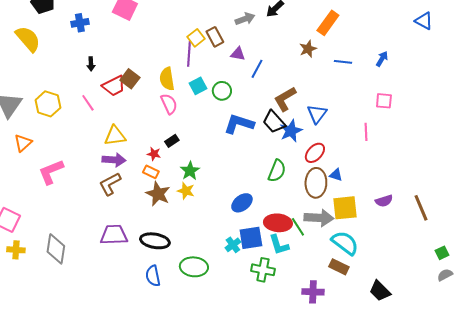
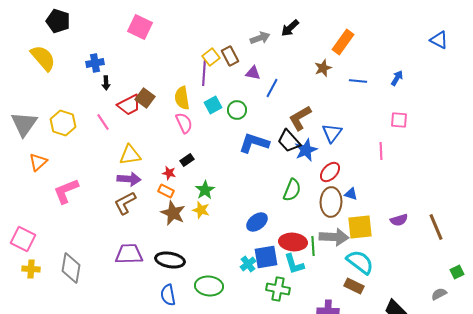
blue cross: (80, 23) -> (95, 63), moved
green line: (298, 227) -> (313, 246), turned 30
gray semicircle: (445, 275) -> (439, 294), moved

